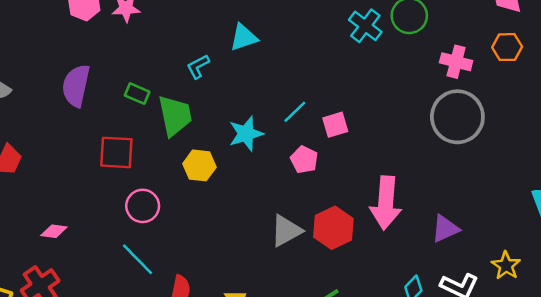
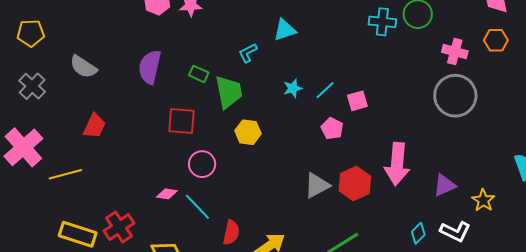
cyan cross: (365, 26) -> (382, 22), turned -32
cyan star: (246, 134) -> (293, 88), moved, size x0.7
pink diamond: (54, 231) -> (167, 194), moved
yellow star: (506, 266) -> (483, 200), moved

